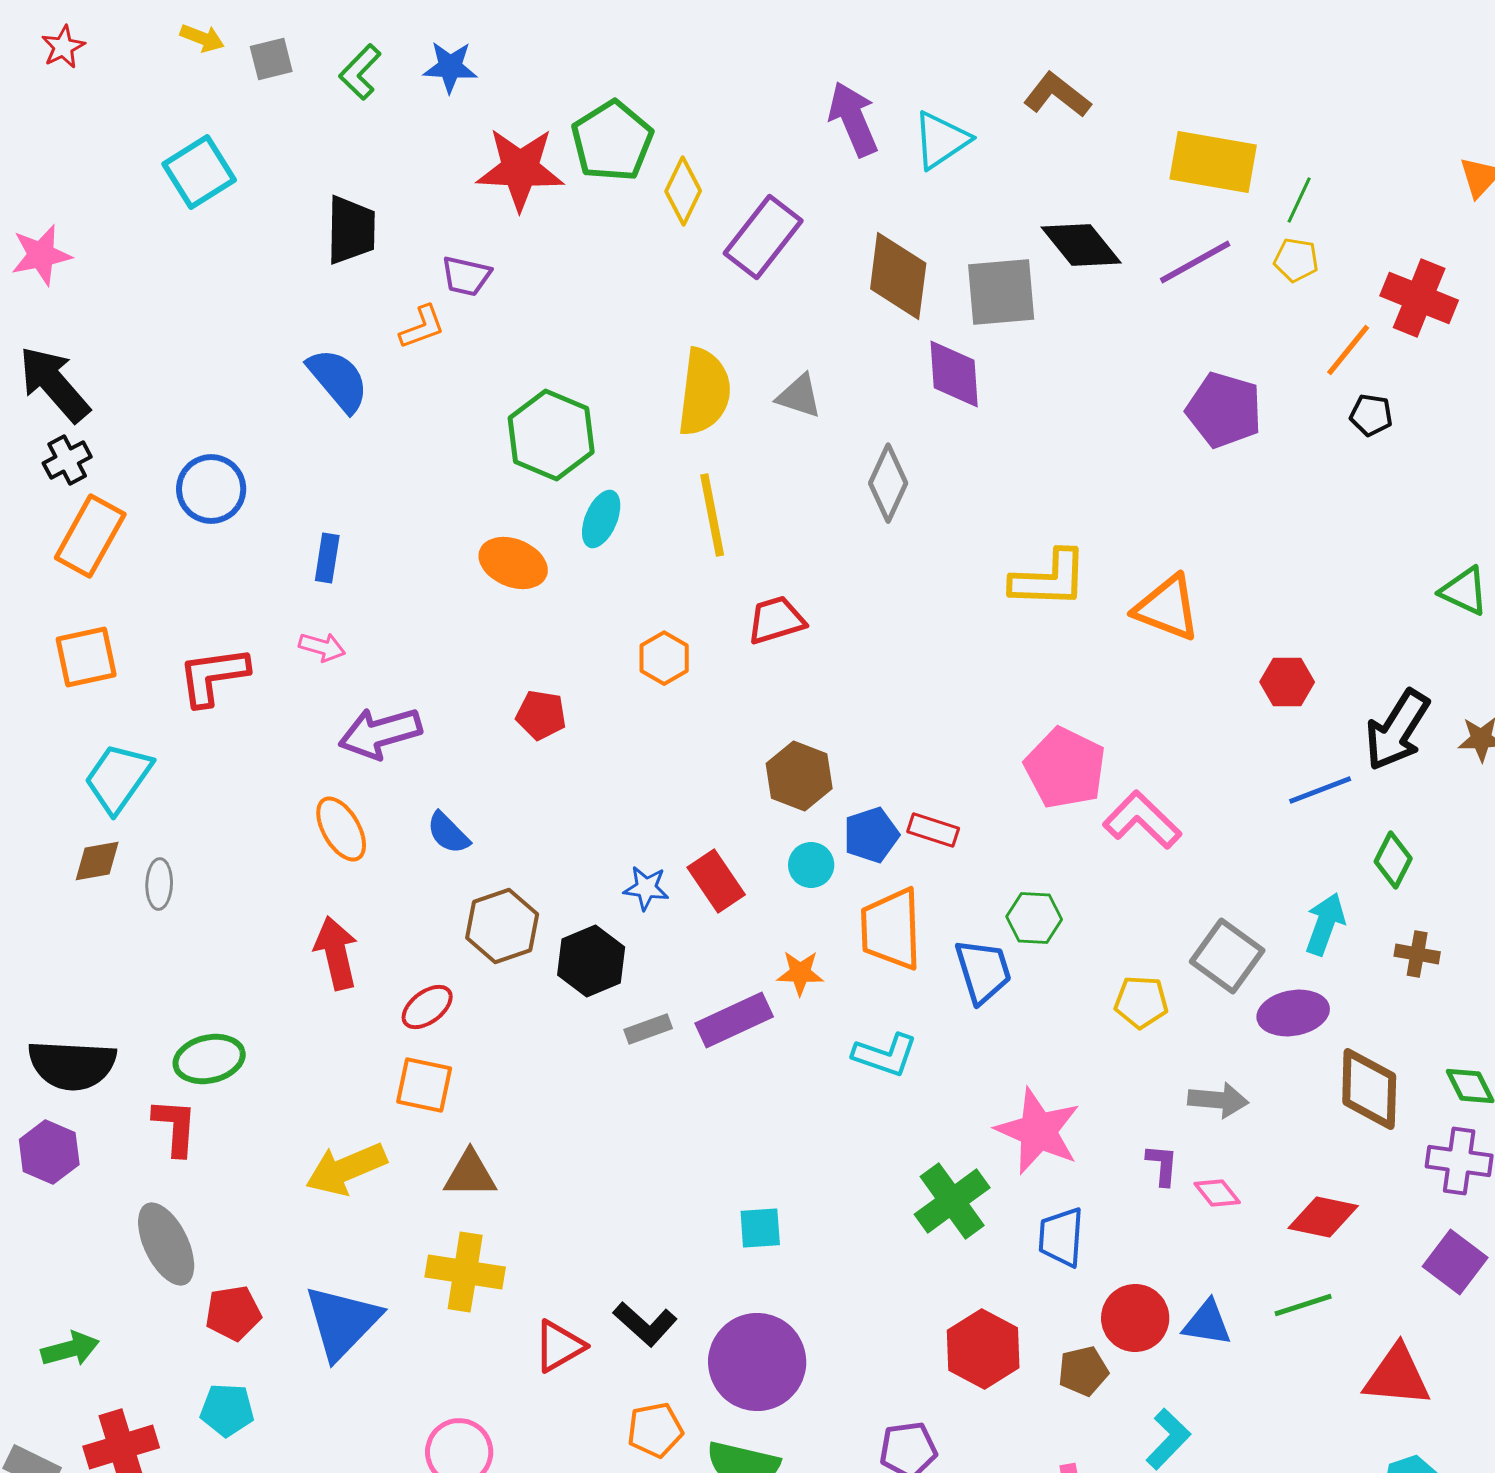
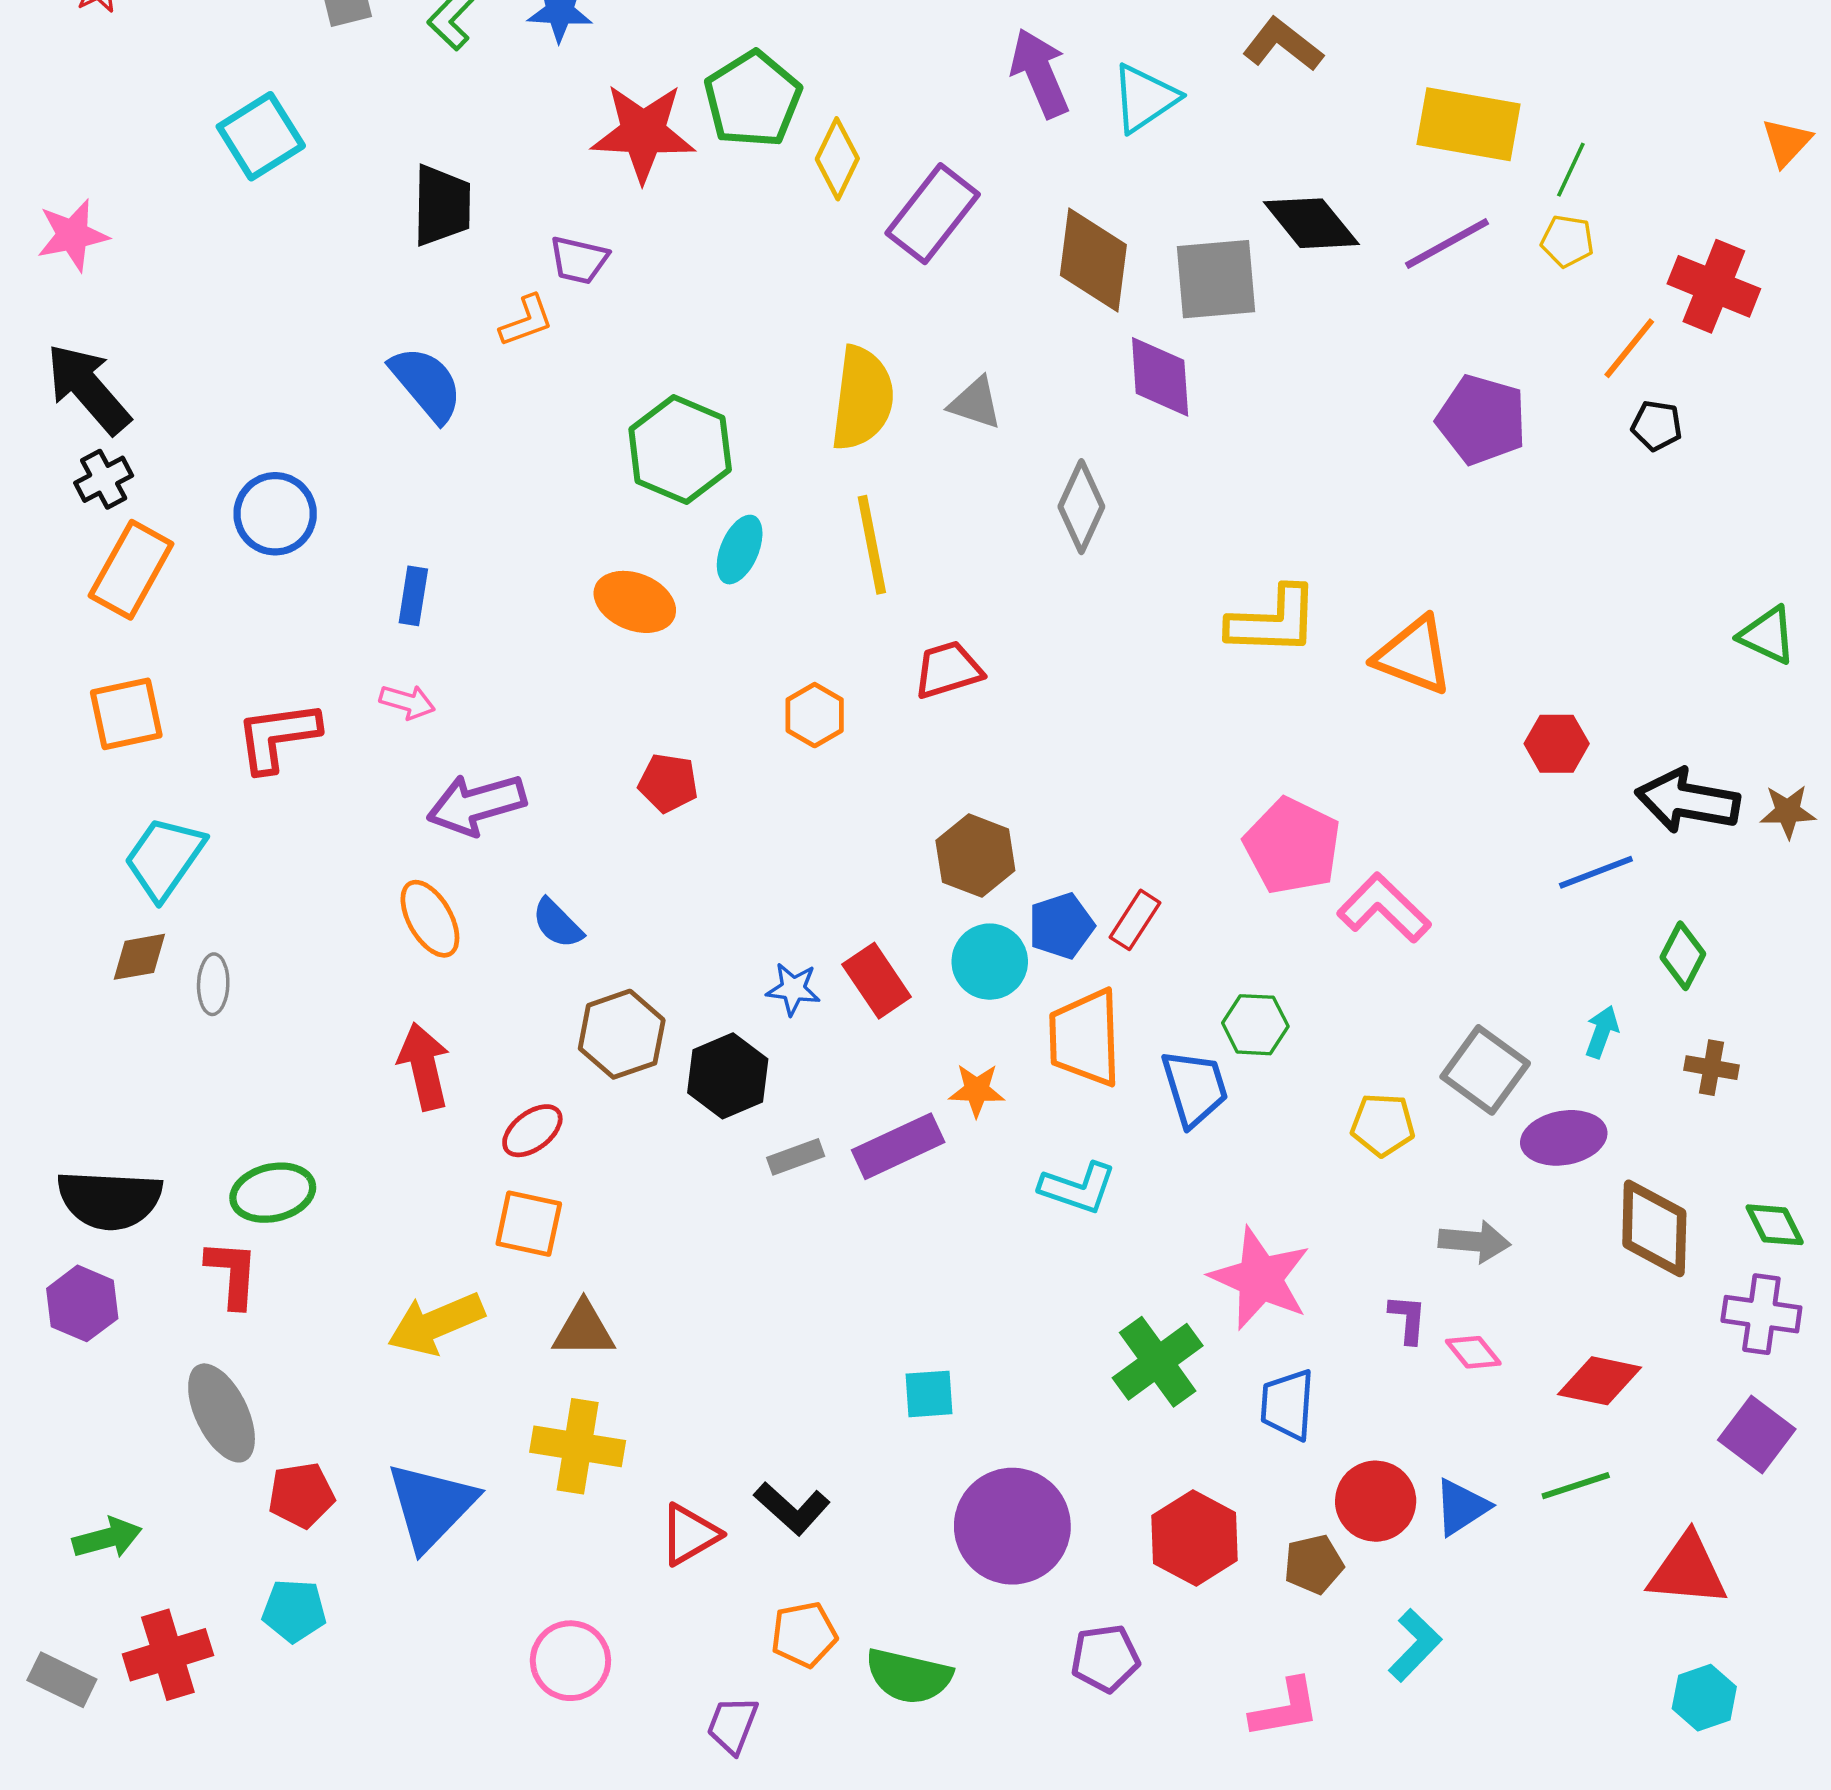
black arrow: (1397, 730) -> (1688, 801), turned 68
red rectangle: (933, 830) -> (1135, 920), turned -75
cyan circle: (811, 865) -> (990, 962), size x1.4
cyan arrow: (1325, 924) -> (1602, 1032), size x0.7
blue triangle: (1207, 1323) -> (1461, 1507), turned -42
purple circle: (757, 1362) -> (1012, 1526), moved

